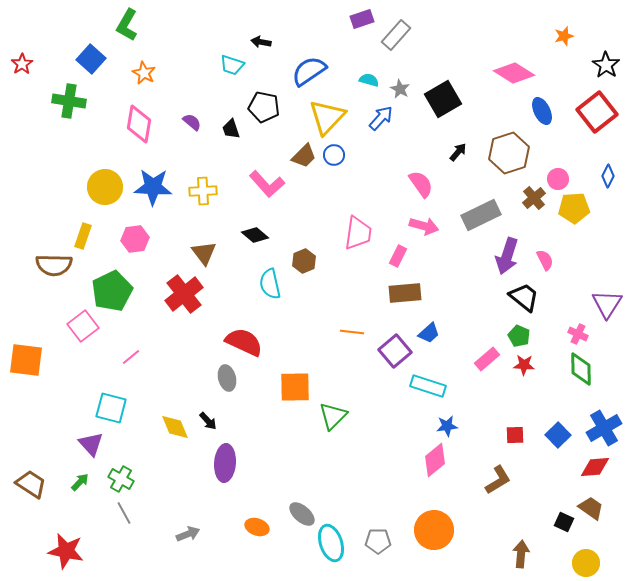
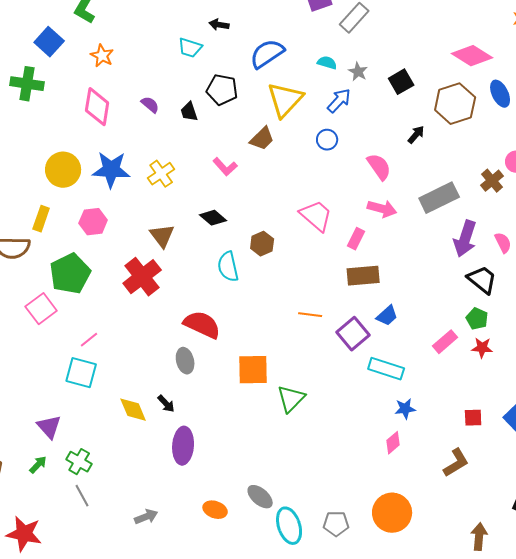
black square: (443, 99) -> (401, 82), size x0.7
brown hexagon: (509, 153) -> (455, 104), moved
blue circle: (334, 155) -> (327, 140), moved
pink L-shape: (267, 184) -> (225, 167), size x0.7
yellow cross: (203, 191) -> (161, 174), turned -32
pink trapezoid: (358, 233) -> (316, 216), turned -57
cyan square: (111, 408) -> (81, 373), moved
pink diamond: (435, 460) -> (393, 443), size x0.7

